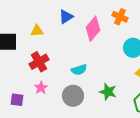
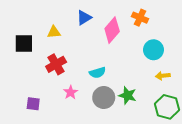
pink star: (41, 88) -> (71, 92), moved
gray circle: (73, 96) -> (104, 97), moved

